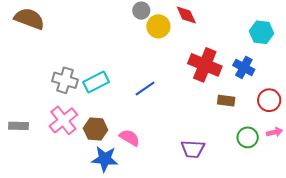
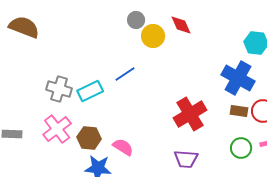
red cross: (205, 65) -> (190, 114), moved, turned 36
blue cross: (244, 67) -> (238, 78), size x1.5
blue line: (145, 88) -> (125, 74), moved
brown rectangle: (226, 101) -> (239, 111), moved

